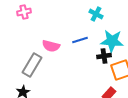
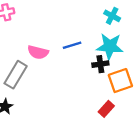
cyan cross: (96, 14) -> (112, 16), moved

